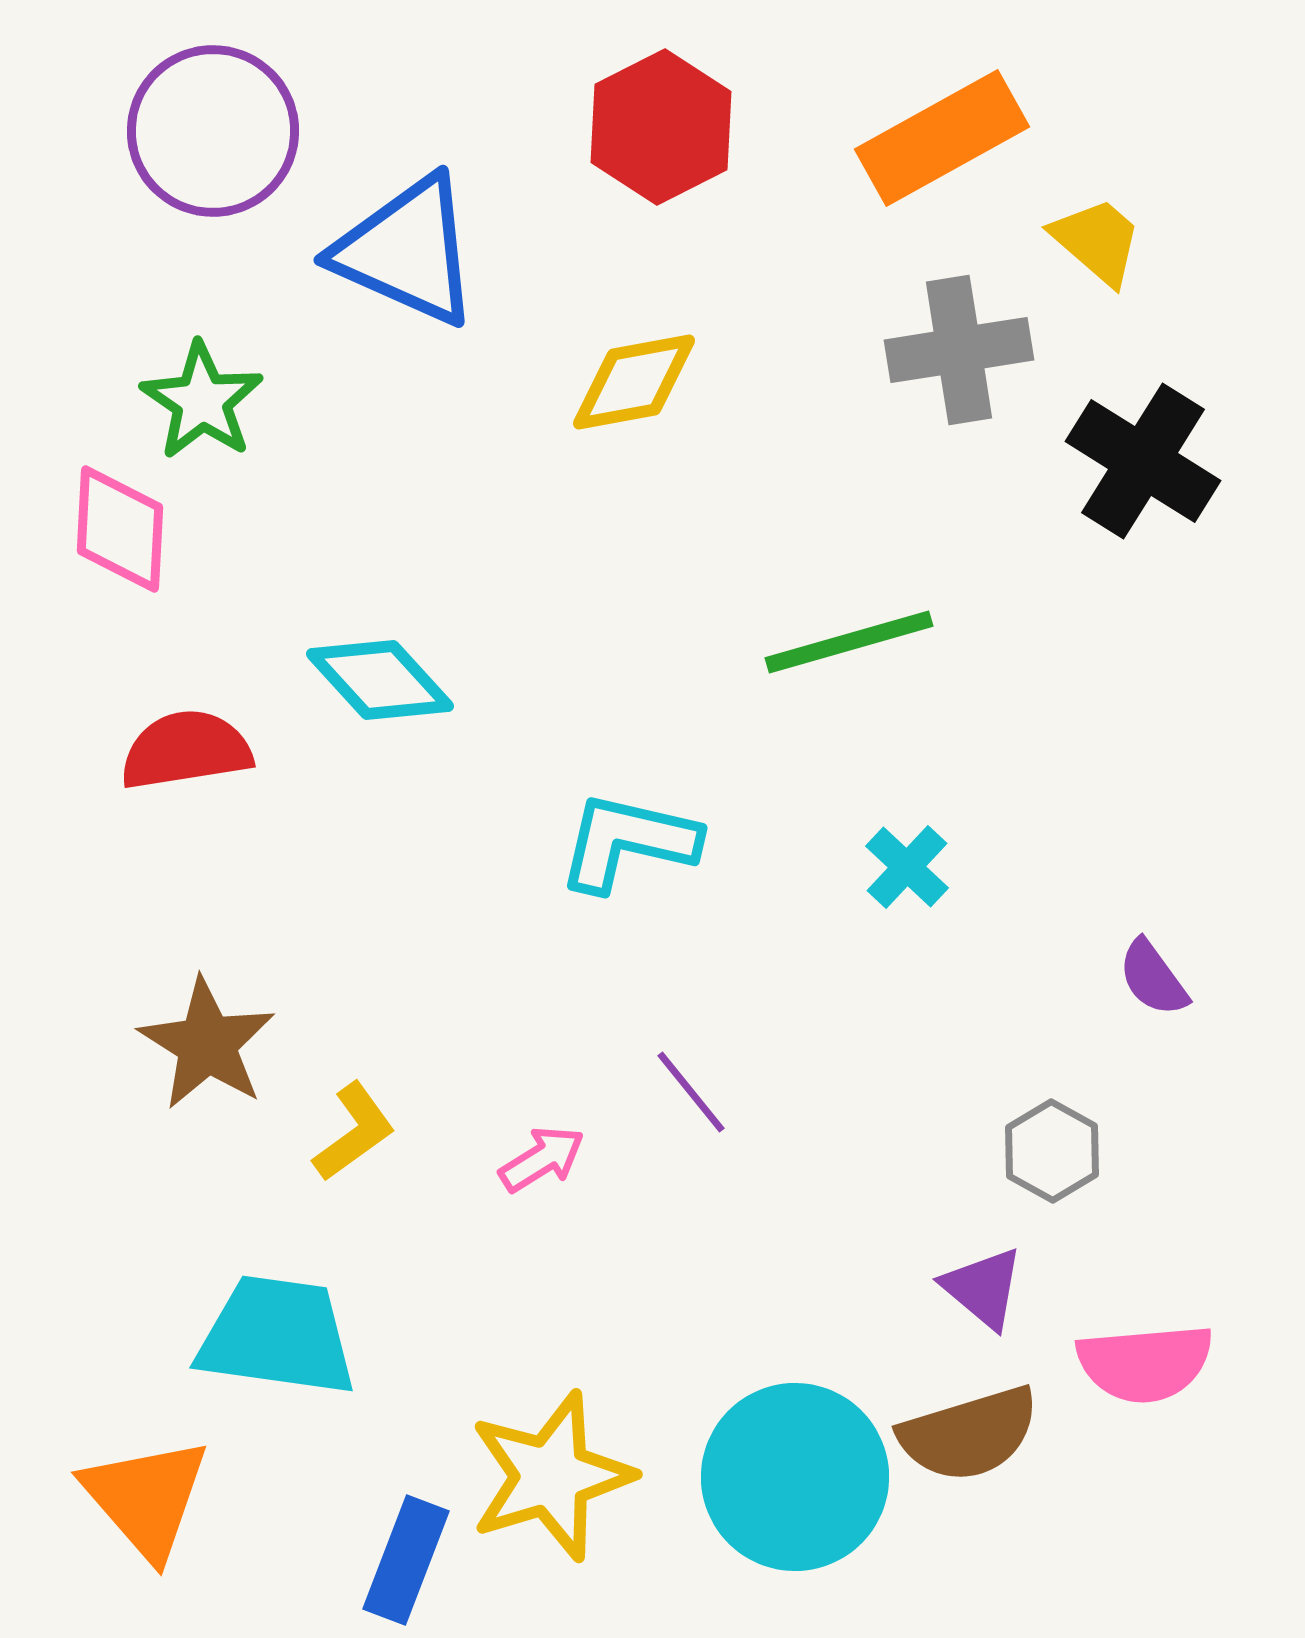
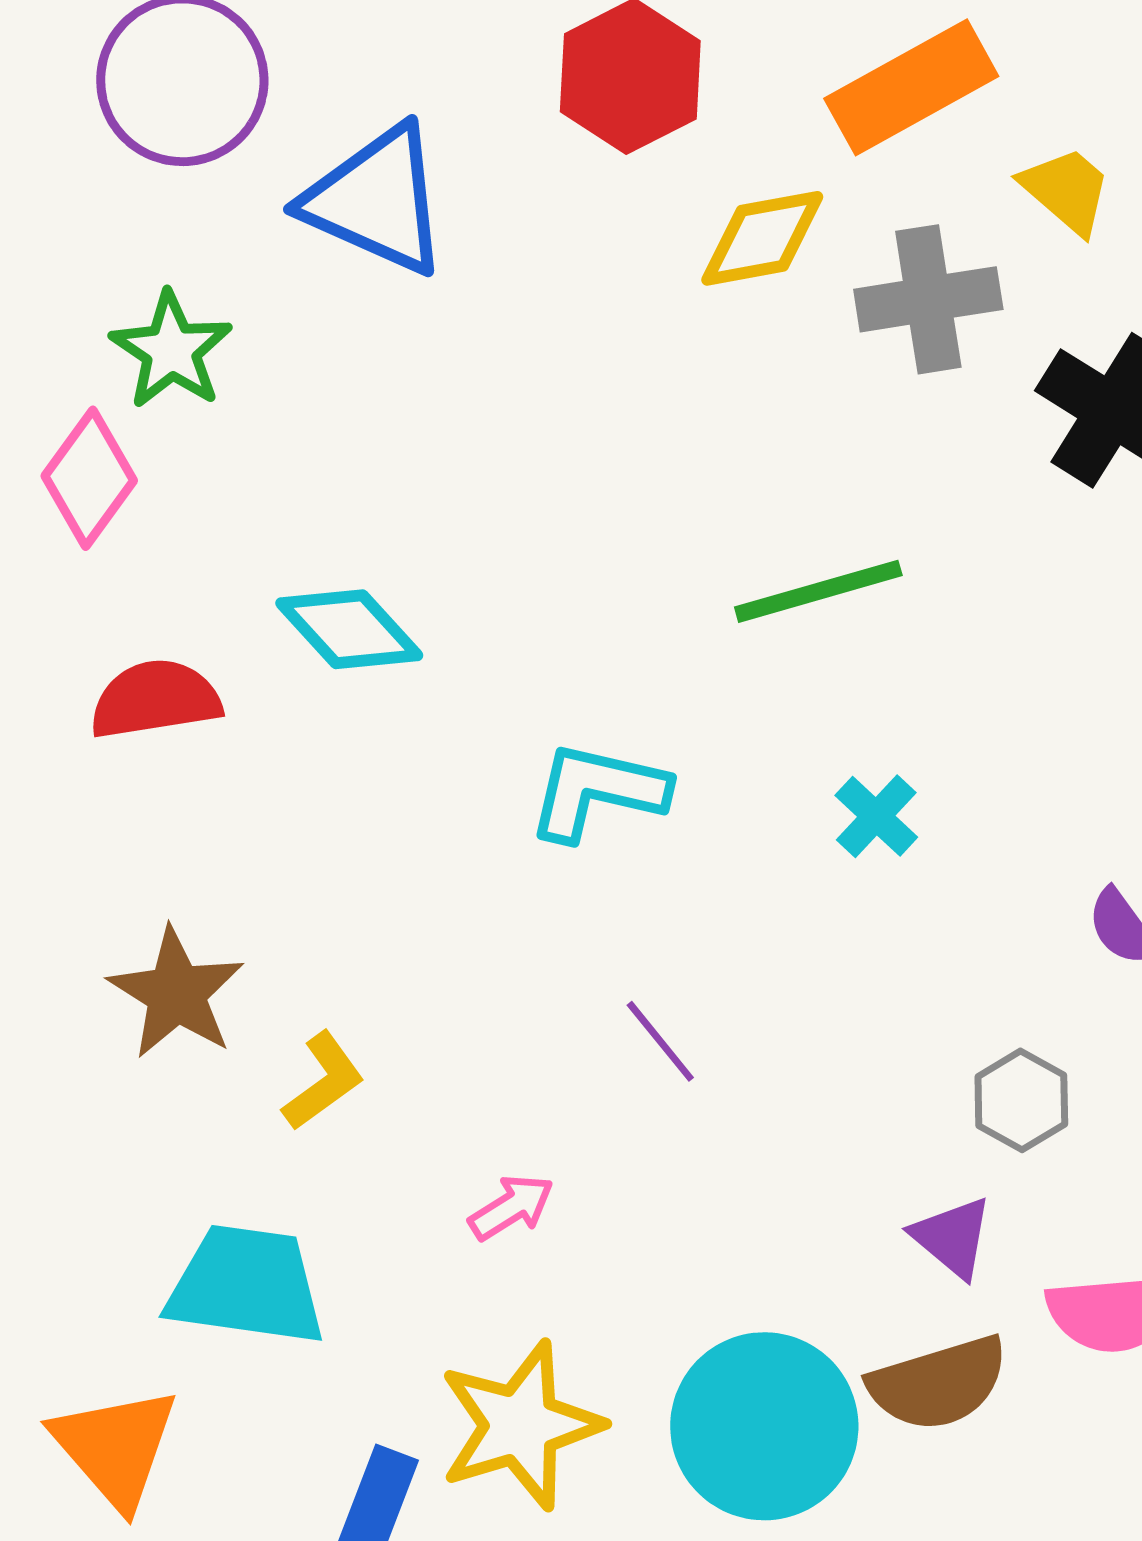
yellow diamond: (634, 382) -> (762, 238), moved
pink diamond: (120, 529) -> (89, 478), turned 33
pink arrow: (542, 1159) -> (511, 1207), moved

